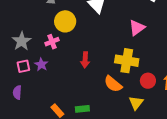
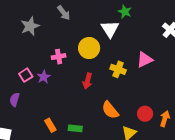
yellow circle: (65, 21) -> (89, 48), moved
gray star: (22, 41) -> (30, 26), moved
yellow cross: (127, 61) -> (118, 69), moved, size x0.7
pink square: (23, 66) -> (26, 75), turned -32

